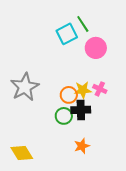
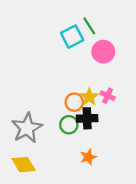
gray star: (25, 87) -> (27, 128), moved
yellow star: (83, 90) -> (89, 97), turned -30

